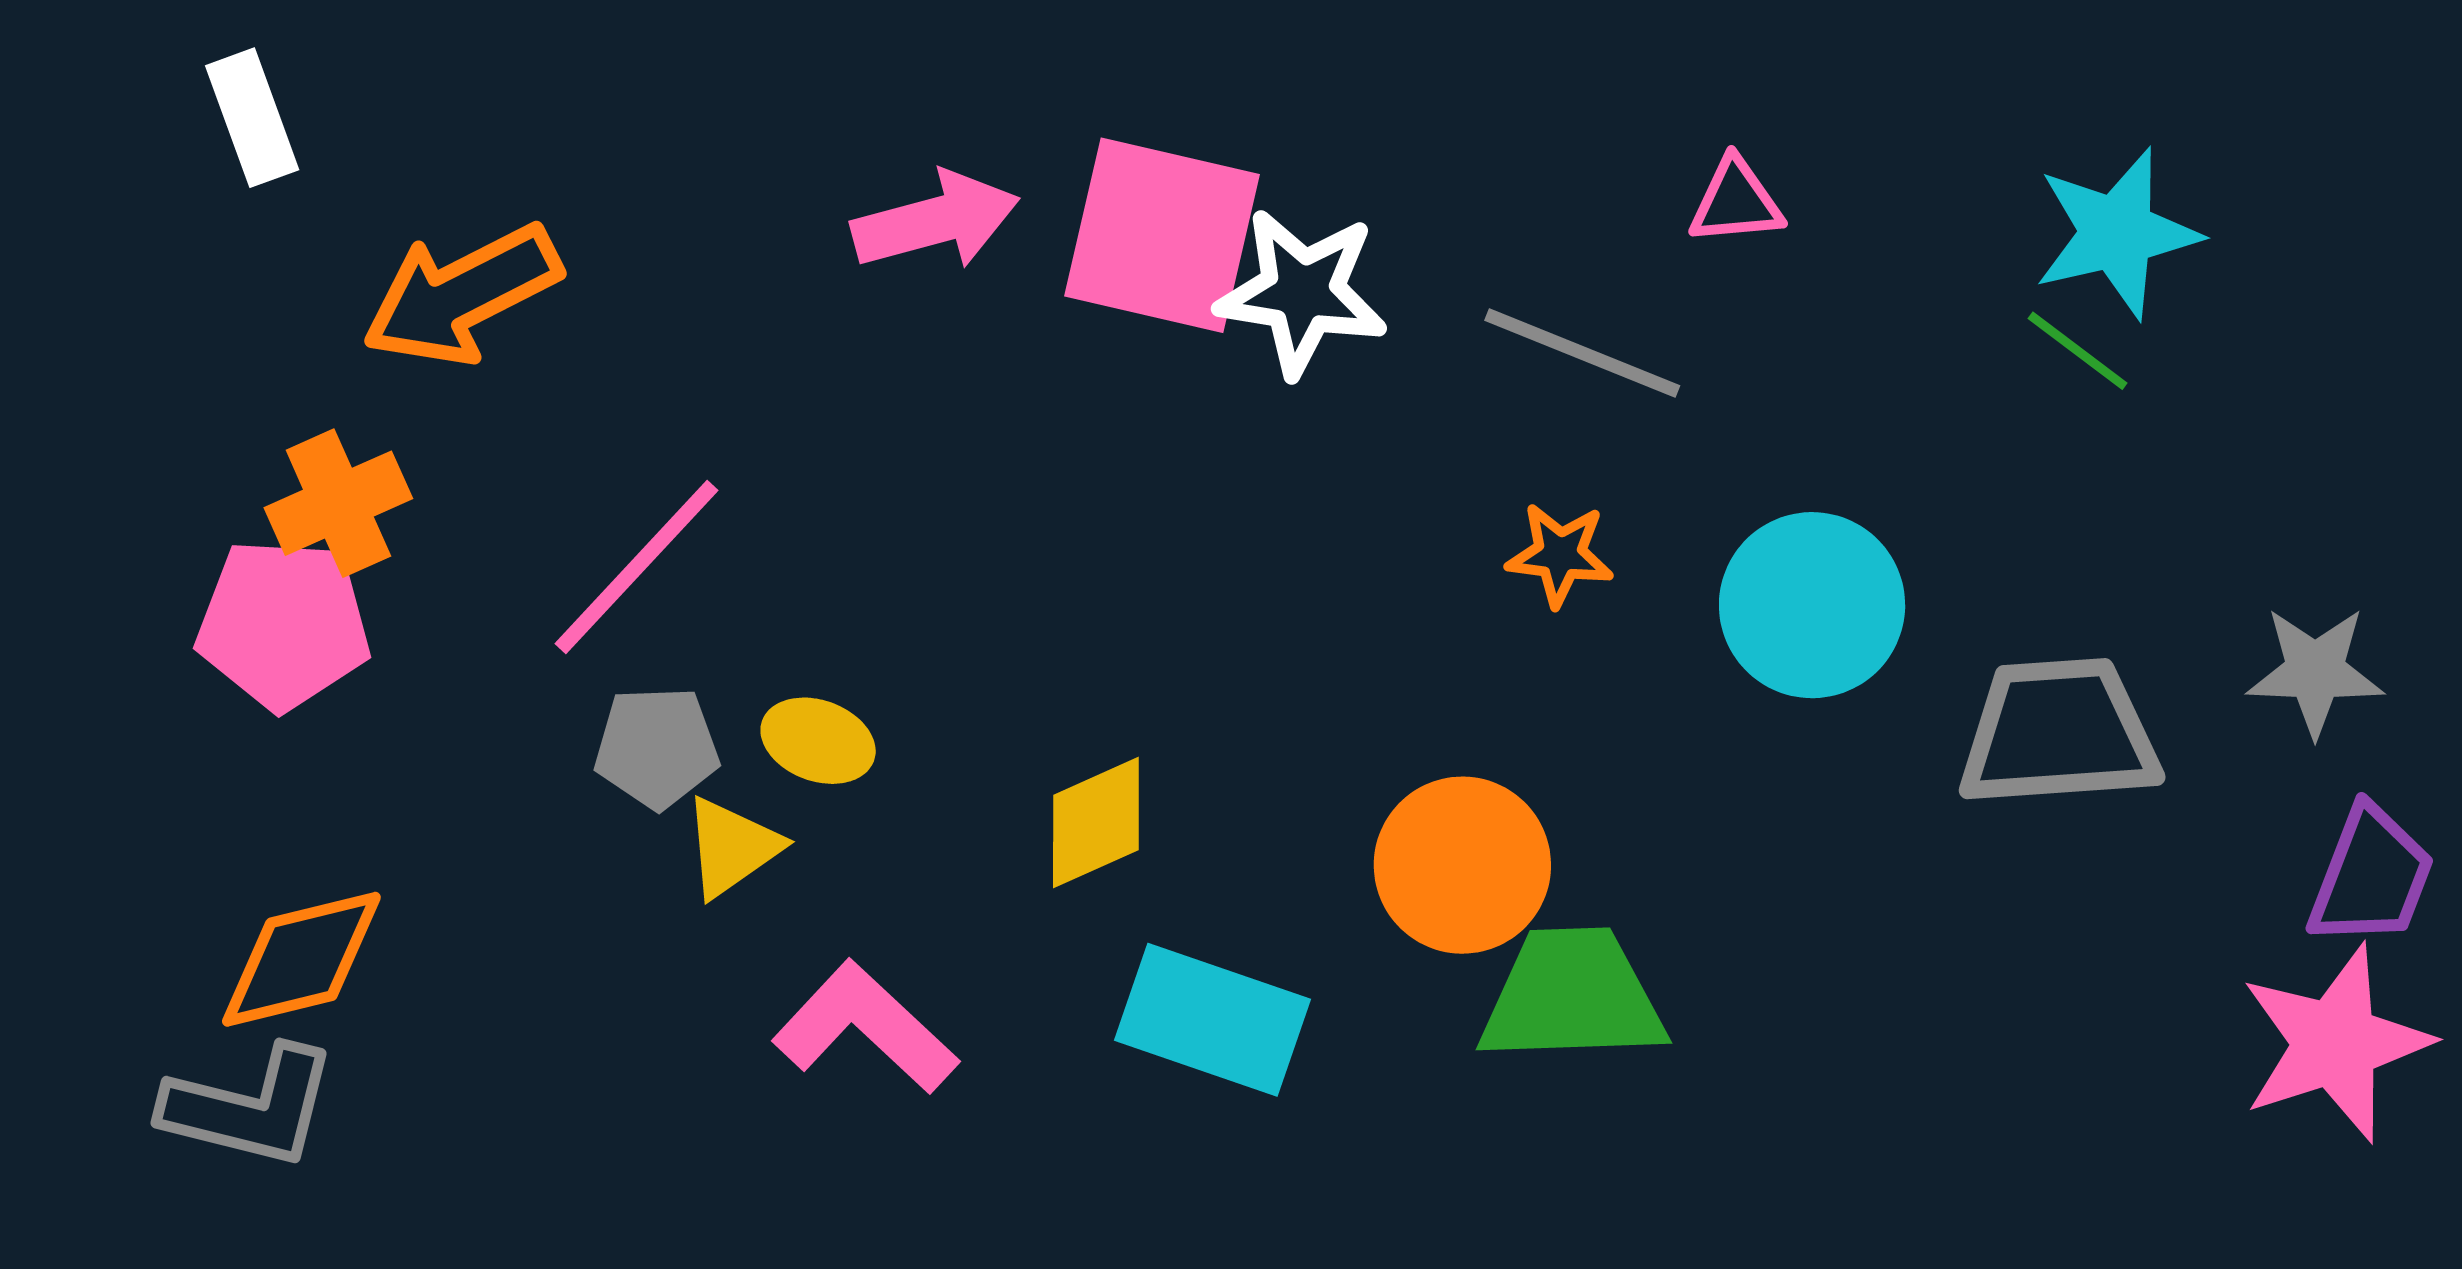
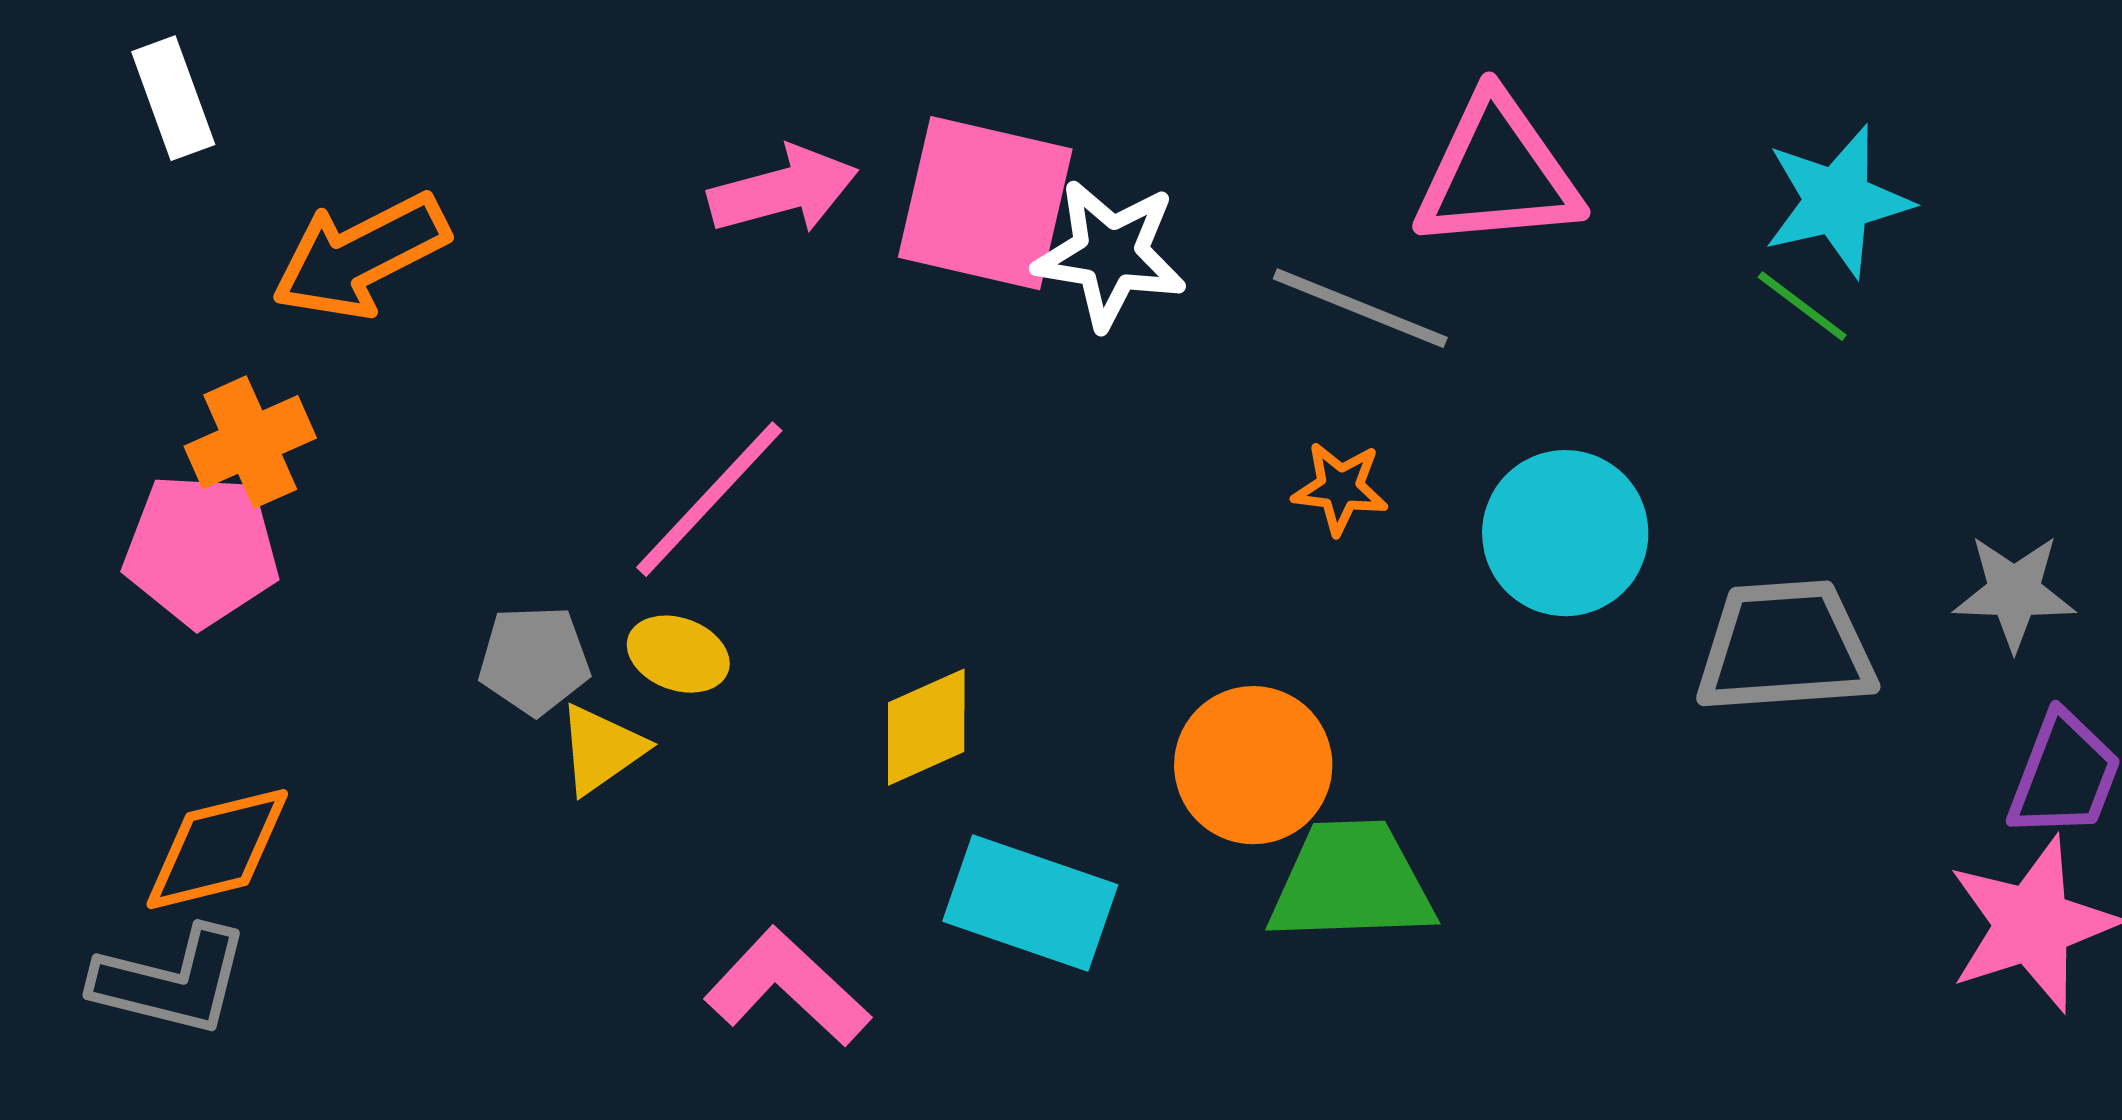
pink triangle: (1736, 202) -> (1497, 173), size x2.0
pink line: (636, 567) -> (709, 499), moved
pink L-shape: (865, 1028) -> (787, 987), moved

